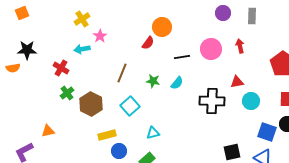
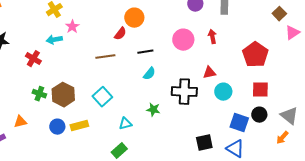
black line: (182, 57) -> (145, 52), moved
brown line: (122, 73) -> (105, 57), moved, turned 60
green star: (153, 81) -> (153, 110), moved
green cross: (67, 93) -> (39, 94), moved, turned -32
blue circle: (119, 151) -> (57, 127), moved

